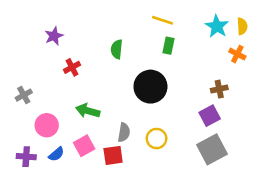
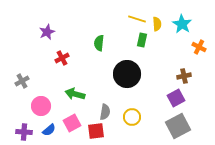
yellow semicircle: (242, 26) -> (157, 24), moved

